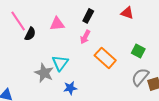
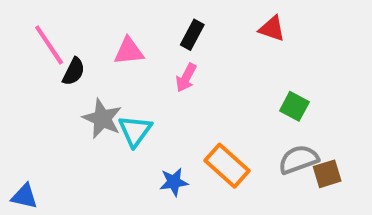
orange rectangle: (105, 58) -> (227, 166), moved
gray star: (44, 73) -> (102, 119), moved
gray semicircle: (140, 77) -> (299, 159), turned 30
blue star: (70, 88) -> (174, 182), moved

